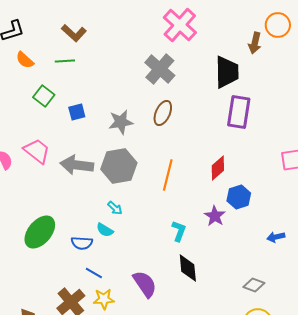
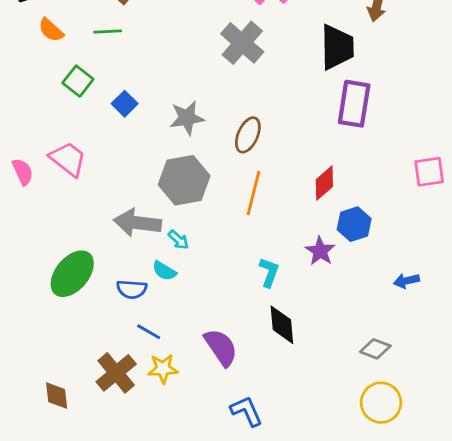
blue square: (77, 112) -> (125, 104), turned -30
brown ellipse: (163, 113) -> (248, 135), moved
gray arrow: (77, 165) -> (137, 223), moved

